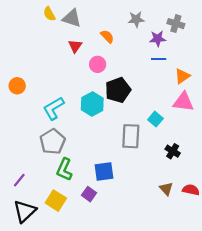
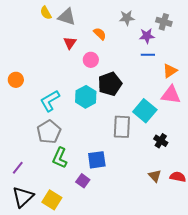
cyan square: (155, 119) -> (145, 111), size x1.6
yellow square: (56, 201) -> (52, 200), moved

